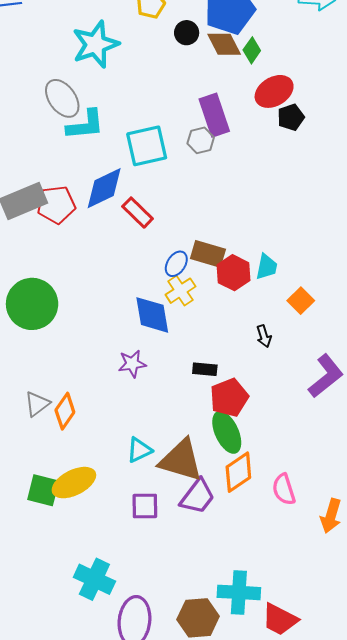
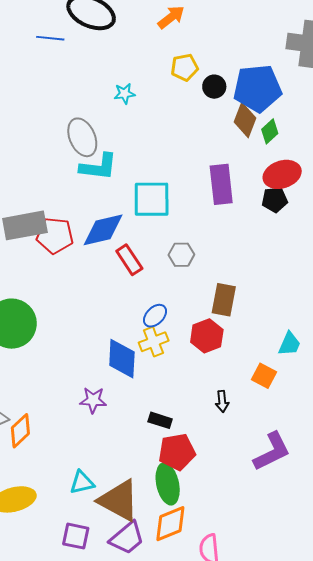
black circle: (187, 33) -> (214, 87), moved
cyan star: (95, 44) -> (125, 94), size x0.5
brown diamond: (224, 44) -> (245, 120), turned 36
black pentagon: (291, 117) -> (275, 200), moved
gray hexagon: (201, 140) -> (181, 255), moved
brown rectangle: (208, 254) -> (224, 300), moved, turned 72
cyan trapezoid: (267, 267) -> (289, 344), moved
orange square: (301, 301) -> (264, 376), turned -30

